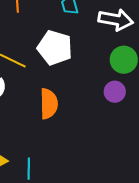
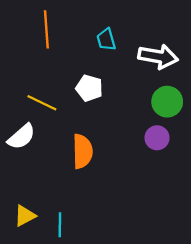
white pentagon: (55, 48) -> (89, 88), size x0.7

